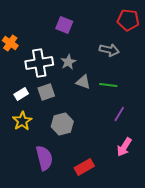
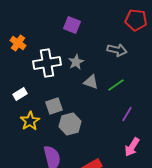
green line: (108, 85) -> (116, 85), turned -42
gray square: (46, 92) -> (54, 106), moved
white rectangle: (21, 94) -> (20, 94), moved

